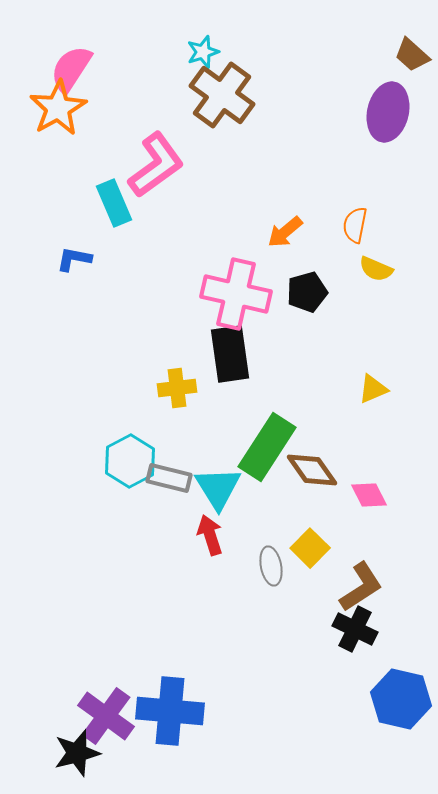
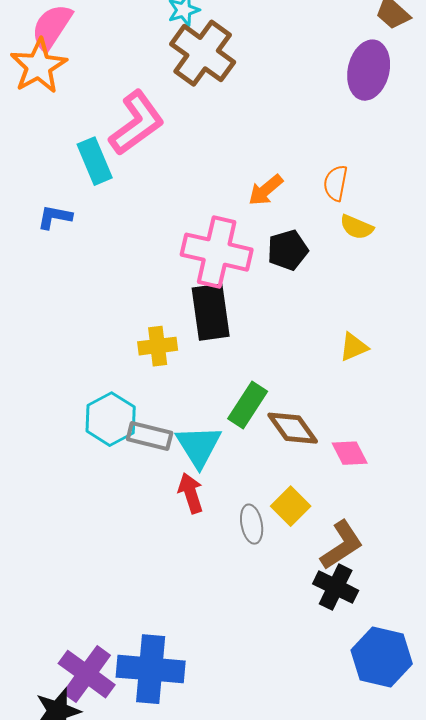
green rectangle: (267, 447) -> (248, 405), size x0.7

